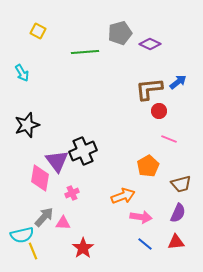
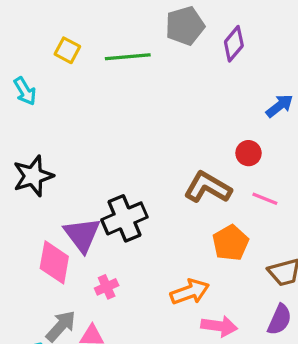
yellow square: (38, 31) -> (67, 50), moved
purple diamond: (150, 44) -> (234, 44), turned -75
brown L-shape: (149, 89) -> (208, 187), moved, turned 36

